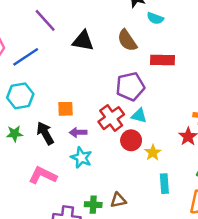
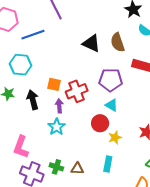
black triangle: (83, 41) -> (91, 43), moved
red cross: (111, 118) -> (77, 91), moved
purple arrow: (78, 132) -> (59, 106), turned 72
pink L-shape: (43, 175) -> (21, 147), moved, turned -110
cyan rectangle: (164, 184) -> (108, 164), moved

